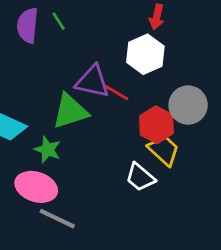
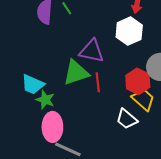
red line: (116, 92) -> (98, 82), moved, turned 54
green star: (48, 150) -> (45, 100), moved
pink ellipse: (36, 187) -> (52, 127), turned 72

